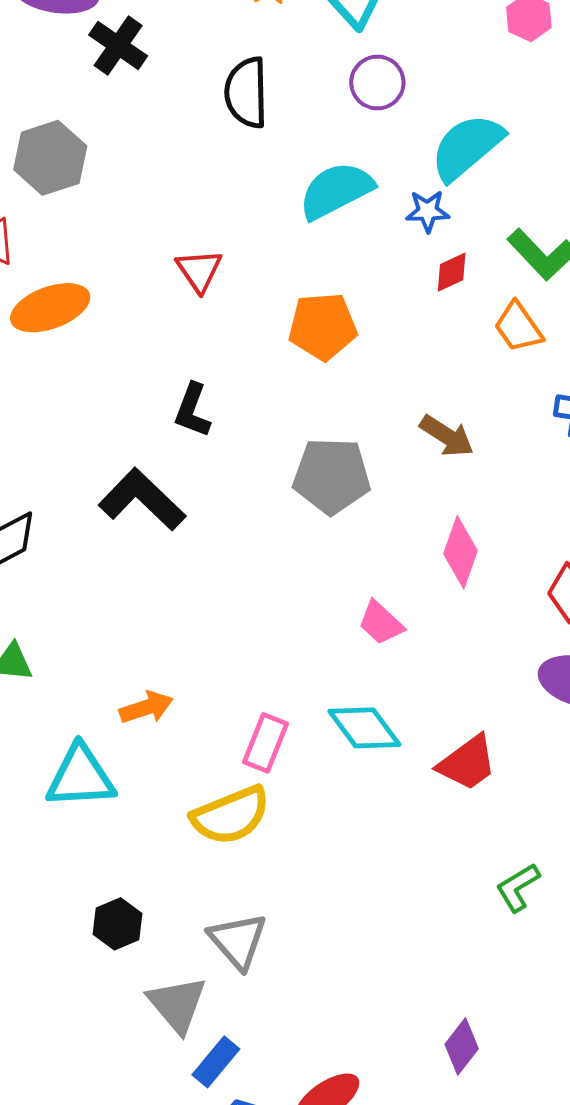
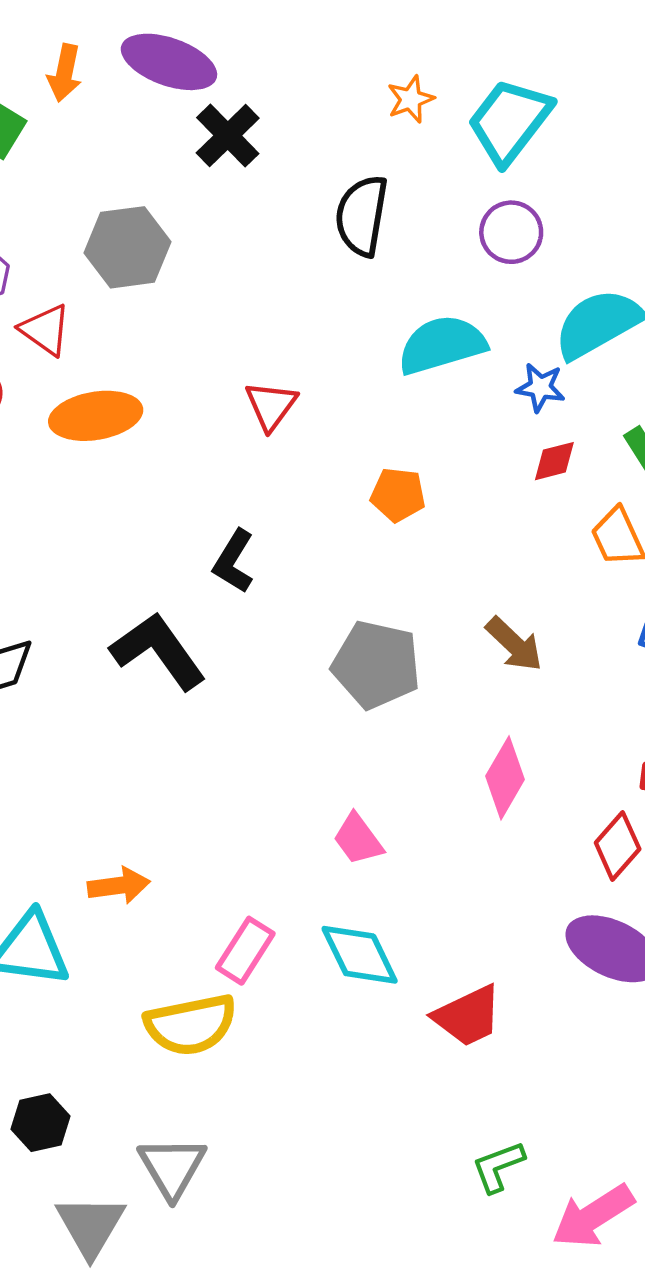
orange pentagon: (323, 326) -> (398, 495), size x0.7
pink trapezoid: (381, 623) -> (358, 839), moved

